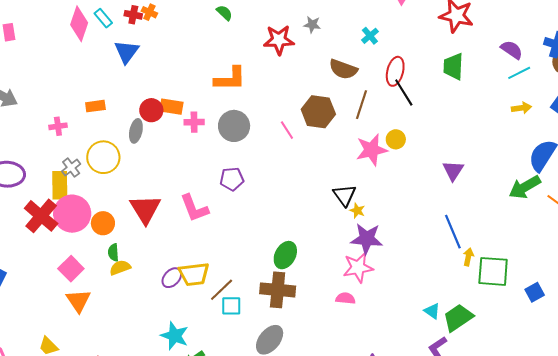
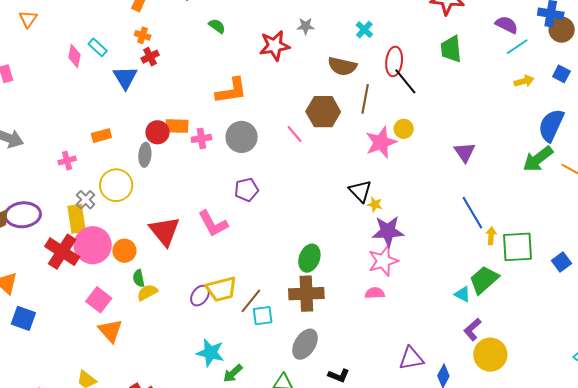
red cross: (133, 15) -> (150, 57), moved, turned -30
pink diamond: (79, 24) -> (74, 56), size x0.7
green trapezoid: (458, 318) -> (484, 280), moved

